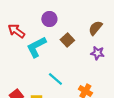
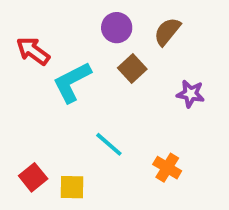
purple circle: (49, 19) -> (117, 28), moved
brown semicircle: (95, 28) -> (167, 32), moved

